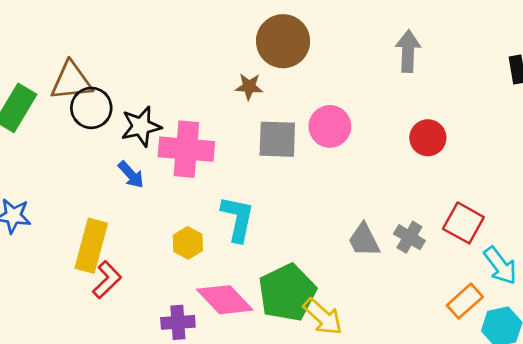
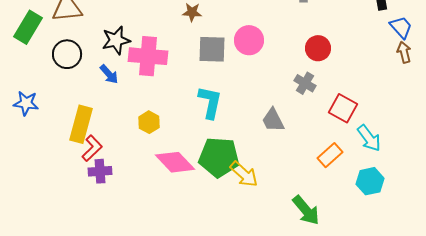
black circle: (91, 108) -> (67, 54), moved
cyan L-shape: (238, 219) -> (210, 102), moved
gray cross: (409, 237) -> (305, 83), moved
green pentagon: (287, 293) -> (219, 157), turned 30
orange rectangle: (465, 301) -> (330, 155), moved
purple cross: (178, 322) -> (100, 171), moved

